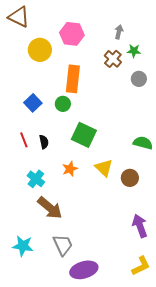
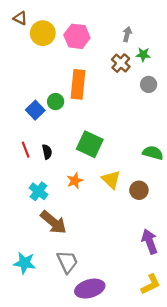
brown triangle: (19, 17) -> (20, 18), size x0.6
yellow circle: (40, 50) -> (43, 33), moved
green circle: (63, 104) -> (56, 102), moved

